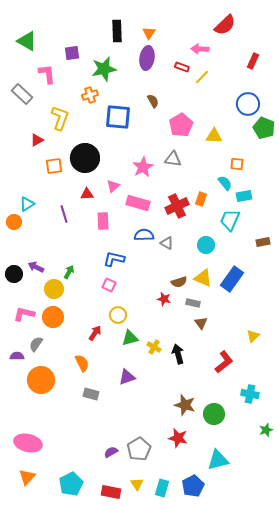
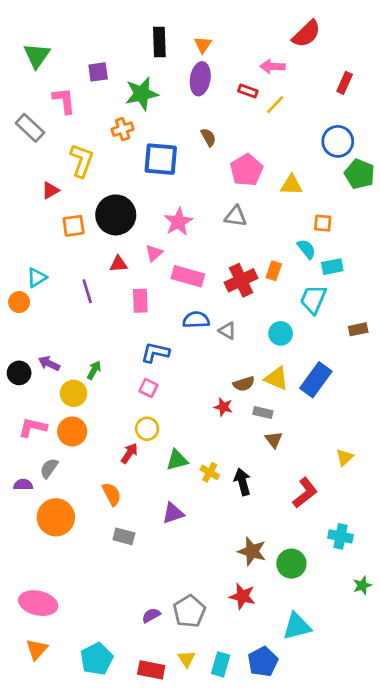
green triangle: (27, 41) -> (37, 56), turned 35
pink star: (143, 167) -> (178, 222), moved
yellow circle: (118, 315) -> (147, 429), moved

